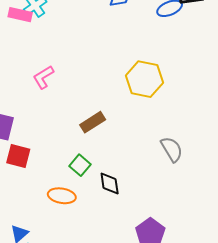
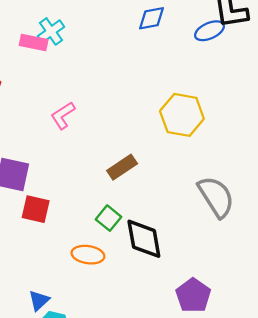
gray semicircle: (172, 149) -> (216, 197), size x1.4
black diamond: (110, 183) -> (144, 239), size x1.5

